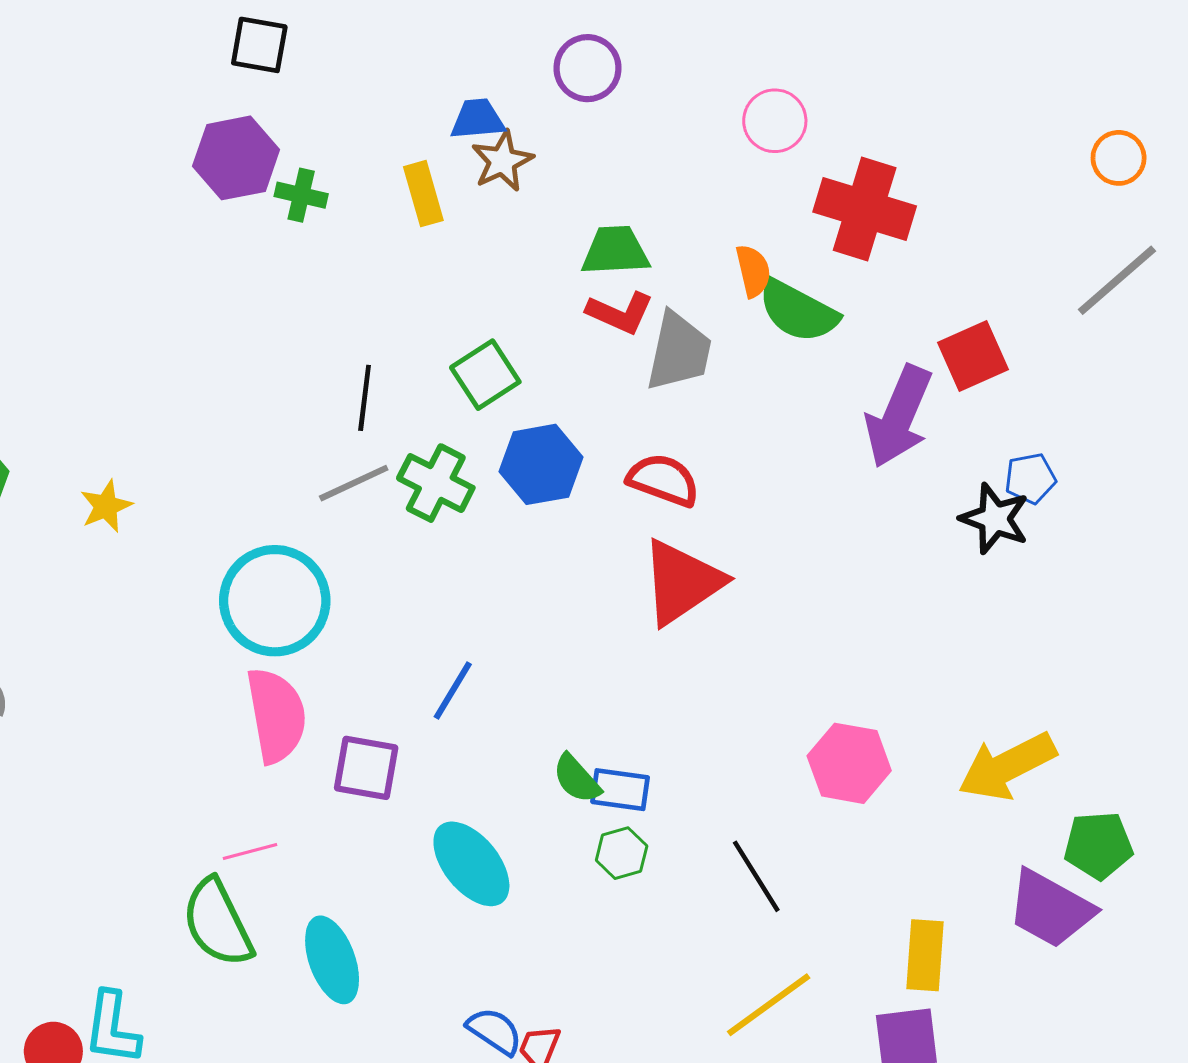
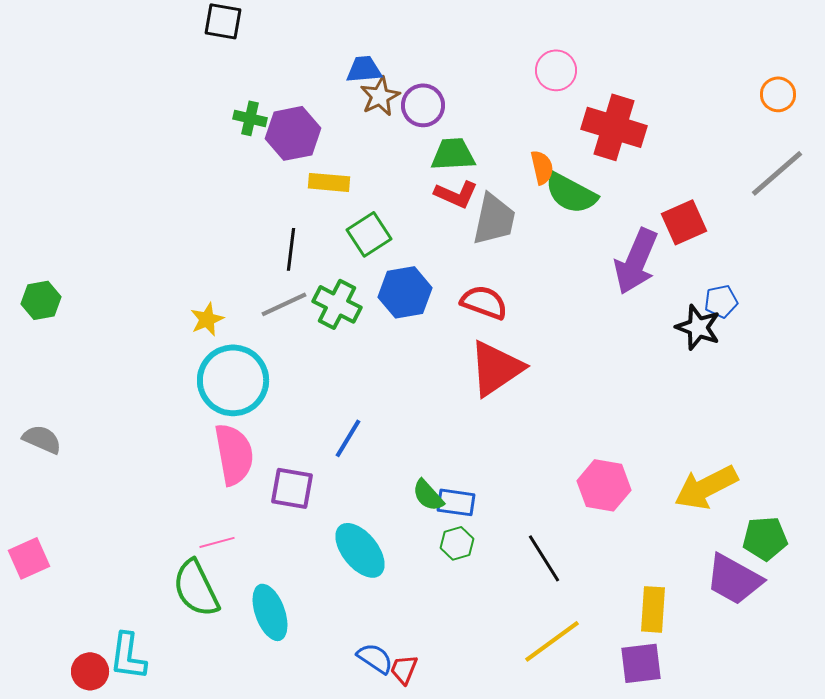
purple circle: (587, 68) -> (423, 105), moved
purple hexagon: (236, 158) -> (293, 133), moved
yellow rectangle: (423, 194) -> (329, 182), moved, turned -69
yellow star: (106, 506) -> (207, 319), moved

